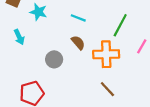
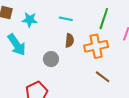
cyan arrow: (19, 37) -> (17, 45), size x1.6
brown semicircle: (78, 43) -> (70, 40), turned 56

